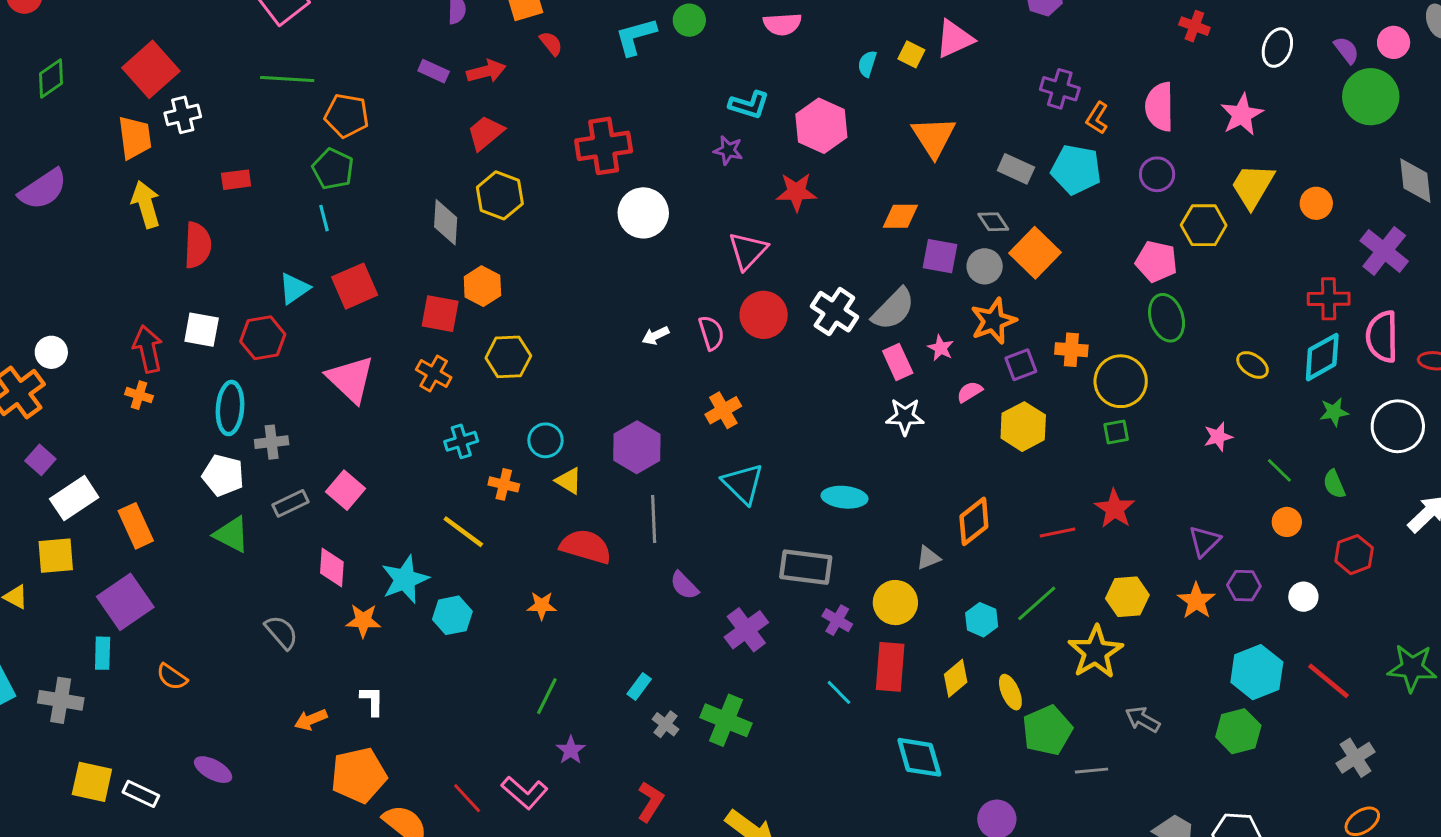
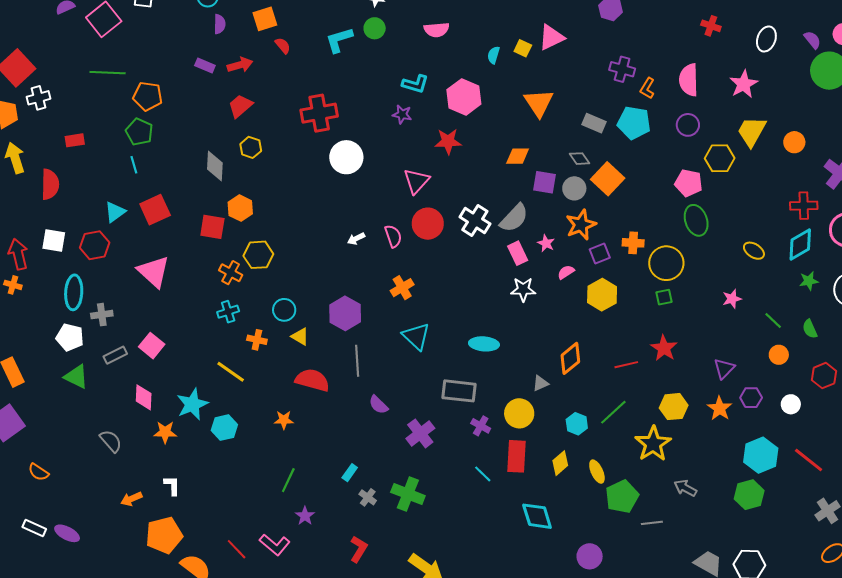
yellow hexagon: (500, 195) -> (251, 147), size x0.7
orange cross: (434, 373) -> (231, 273), moved
white rectangle: (141, 794) -> (34, 528), moved

